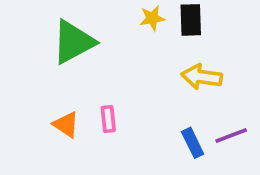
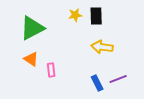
orange triangle: (66, 124) -> (31, 59), moved

